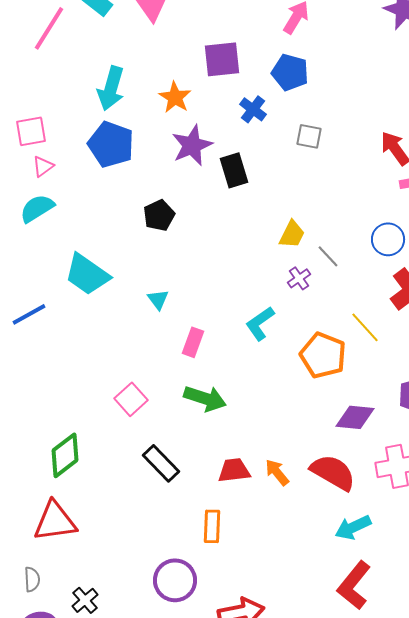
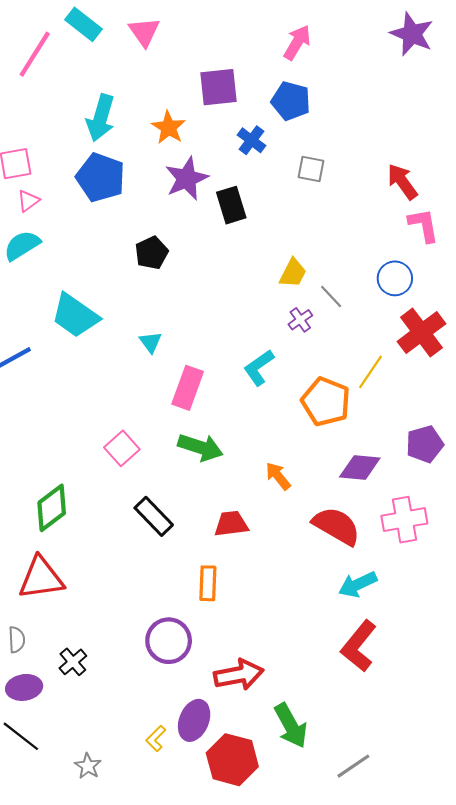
yellow line: (365, 327) -> (370, 372), turned 76
pink rectangle: (193, 342) -> (188, 388), size x1.4
orange arrow: (277, 472) -> (278, 476), moved

